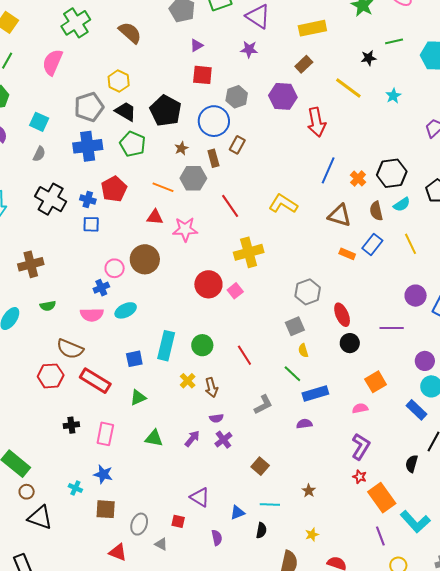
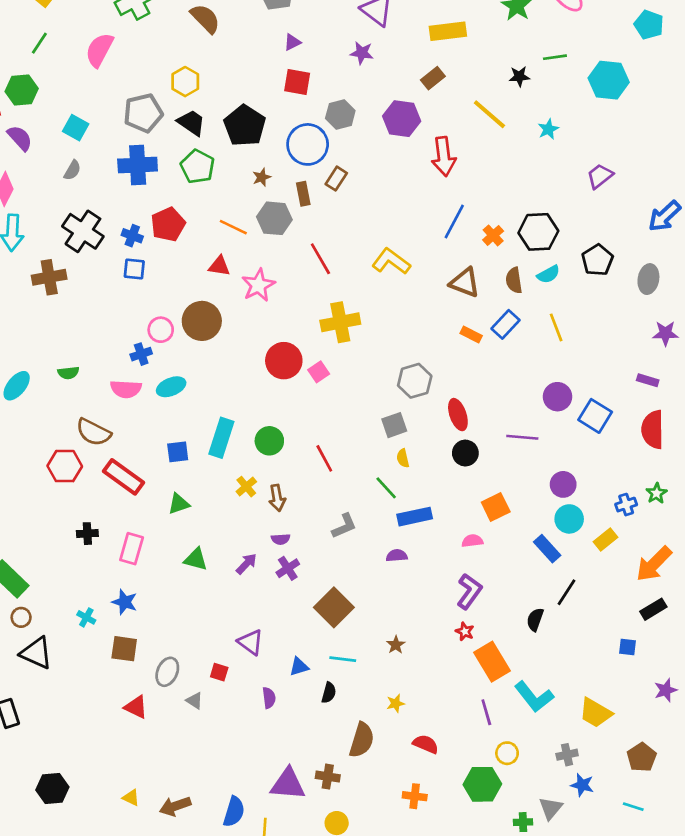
pink star: (185, 229) -> (258, 285), turned -30
brown cross: (31, 264) -> (49, 277), moved
brown square: (260, 466) -> (334, 607), size x1.6

